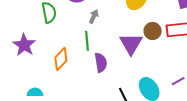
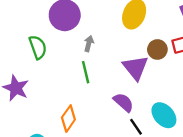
orange diamond: (61, 59) -> (68, 119), moved
purple semicircle: (101, 62) -> (123, 102), moved, turned -30

